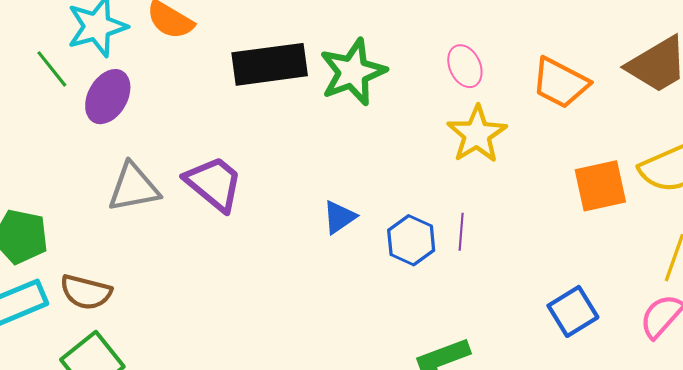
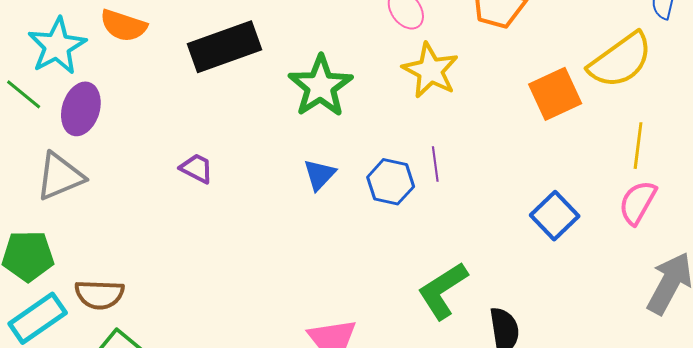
green star: (353, 72) -> (320, 86), moved
purple trapezoid: (214, 183) -> (197, 168), size x0.6
gray triangle: (134, 187) -> (60, 176), moved

